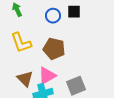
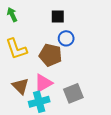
black square: (74, 12) -> (58, 17), moved
blue circle: (53, 16) -> (66, 38), moved

